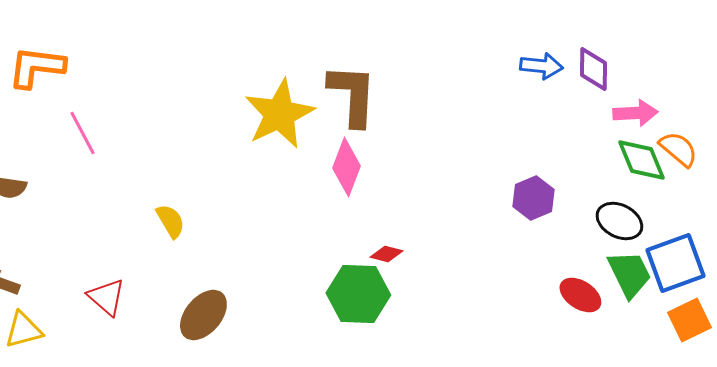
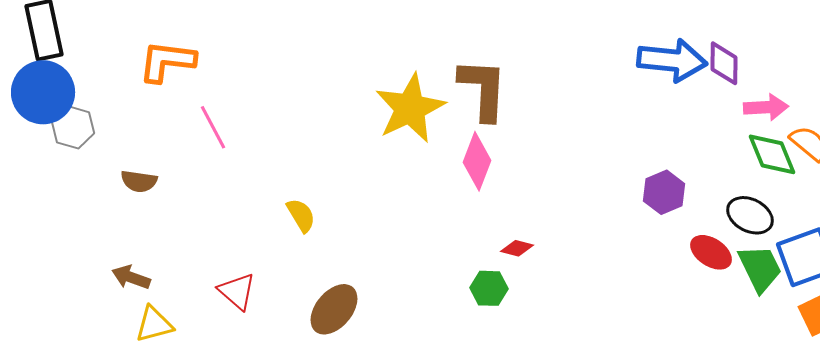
blue arrow: (541, 66) -> (672, 60), size x1.6
green hexagon: (358, 294) -> (489, 288), size x0.6
red ellipse: (580, 295) -> (711, 252), moved

